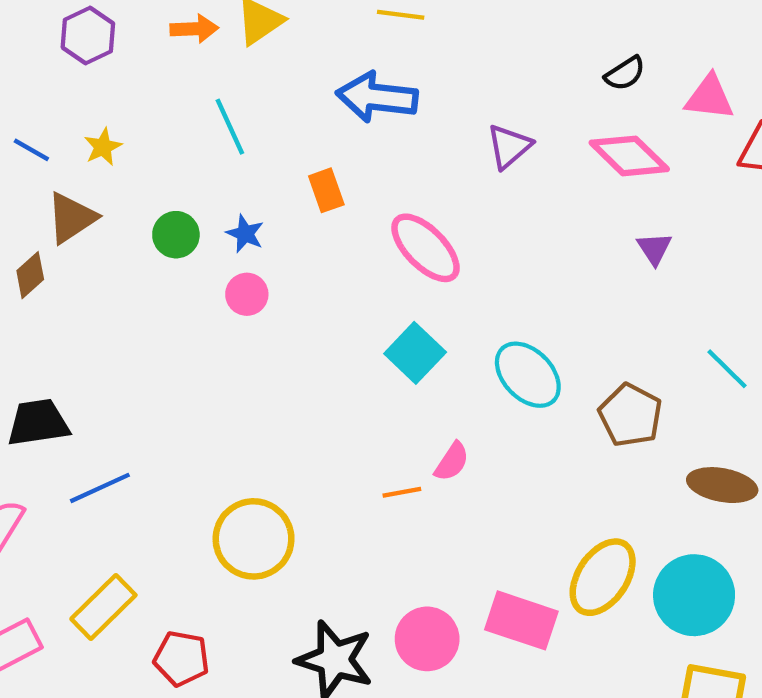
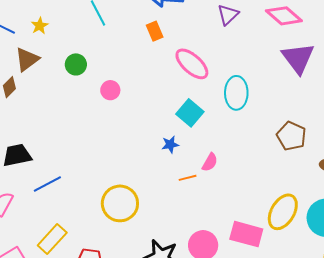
orange rectangle: (326, 190) -> (155, 31), moved
blue star: (245, 234) -> (170, 144), moved, turned -30
purple triangle: (654, 249) -> (298, 58), size x2.0
cyan ellipse: (528, 375) -> (236, 93), moved, turned 48

